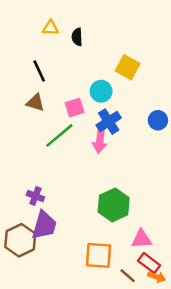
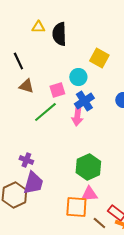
black semicircle: (77, 37) -> (59, 34), size x1.6
black line: (39, 71) -> (18, 61), moved
pink triangle: (142, 239) -> (89, 194), moved

